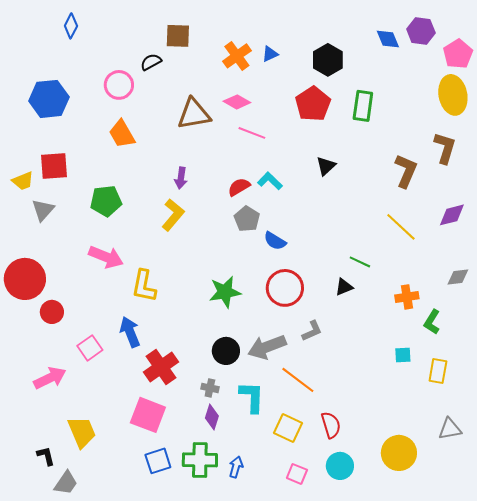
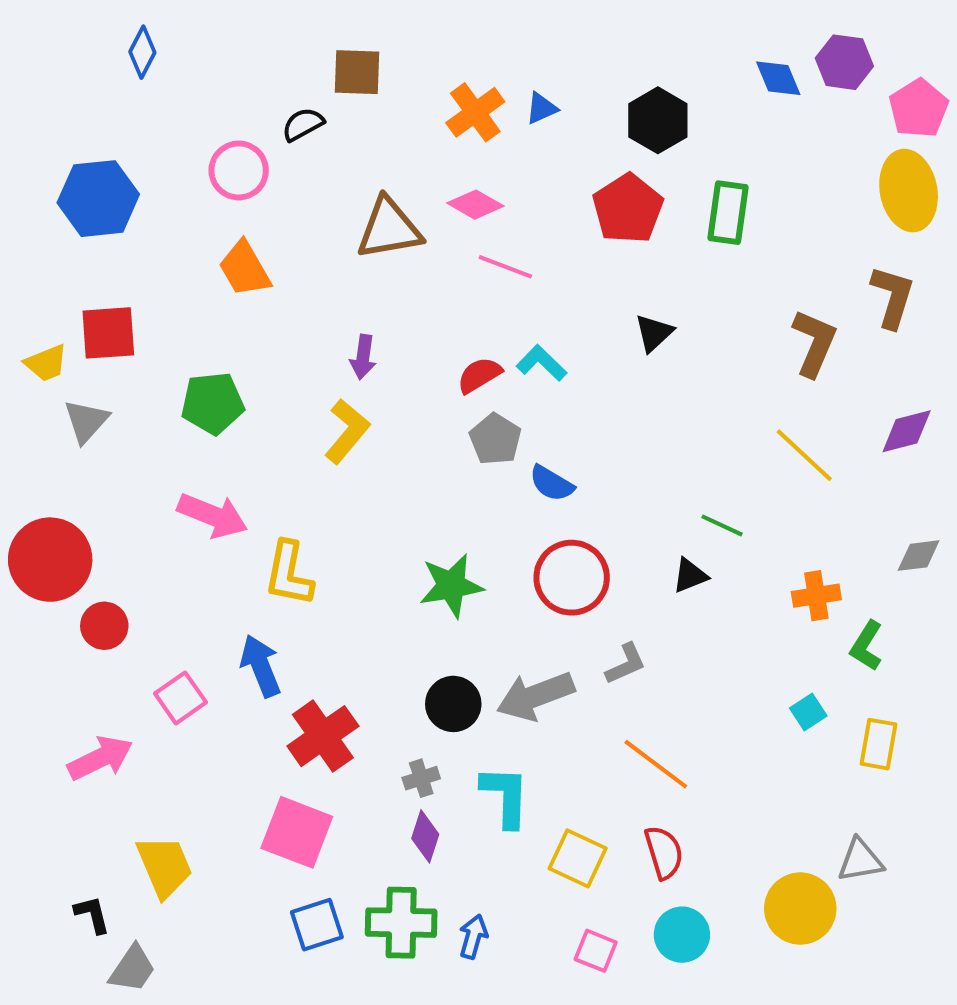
cyan square: (403, 355) -> (808, 712), turned -30
orange line: (298, 380) -> (656, 764), moved
gray cross: (210, 388) -> (421, 778), turned -30
gray triangle: (450, 429) -> (860, 860), moved

